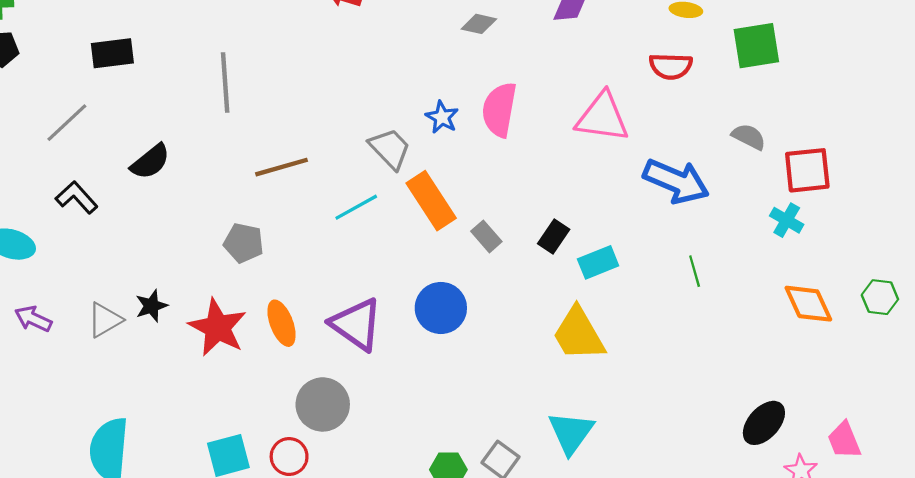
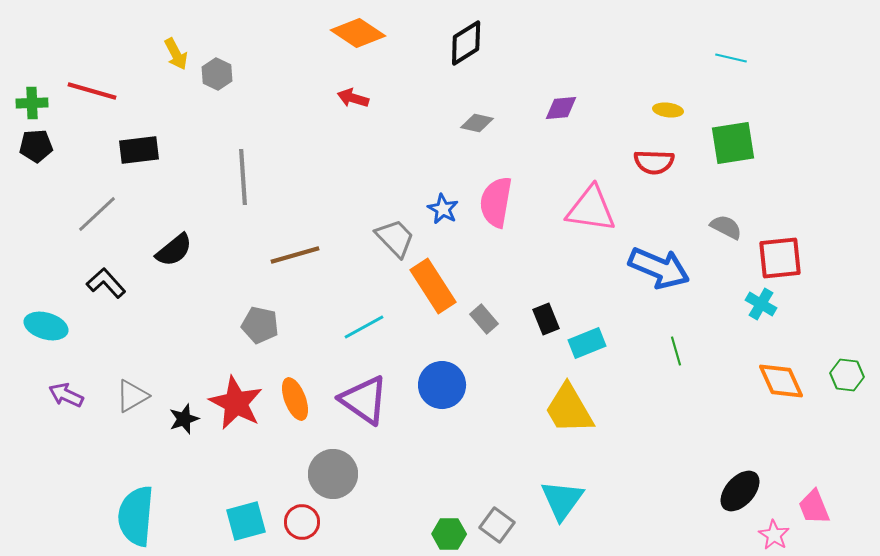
cyan line: (356, 207) -> (364, 327), moved
black rectangle: (554, 236) -> (546, 319), turned -56
black star: (151, 306) -> (184, 419), moved

